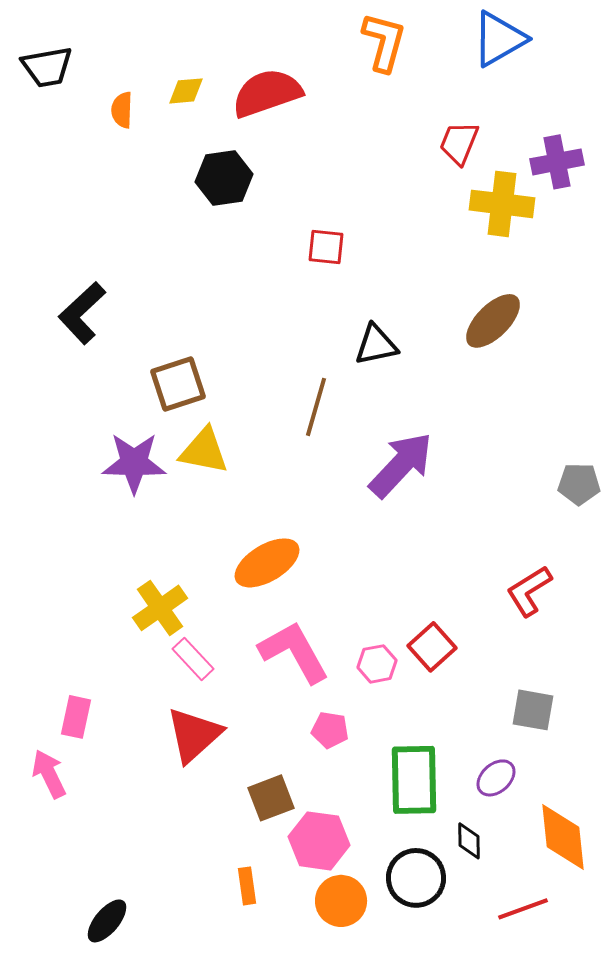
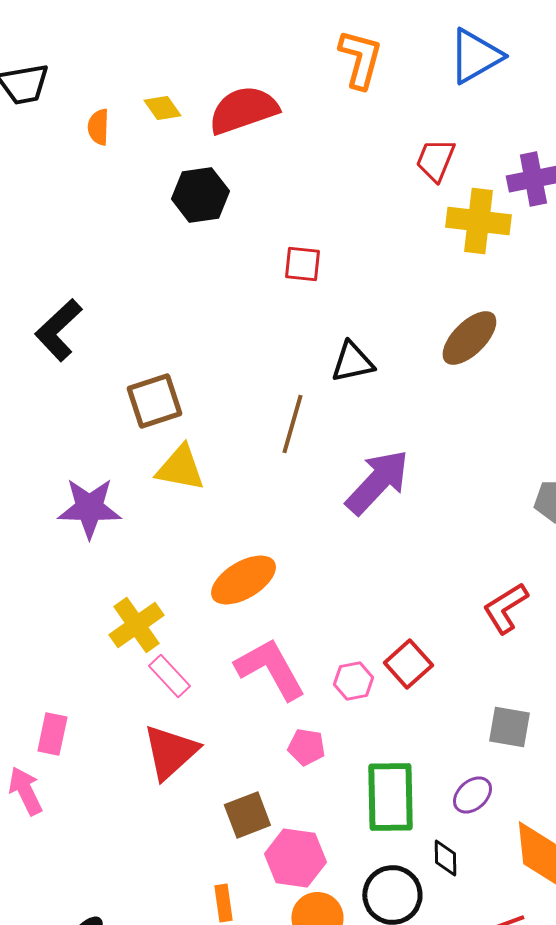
yellow diamond: (186, 91) -> (162, 108), turned 60
purple star: (134, 463) -> (89, 508), moved

